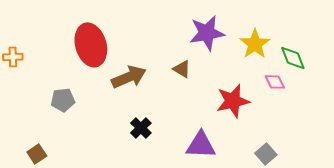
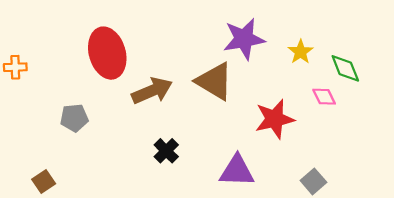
yellow star: (255, 44) -> (301, 52), size x0.7
brown triangle: (182, 69) -> (214, 81), size x1.8

